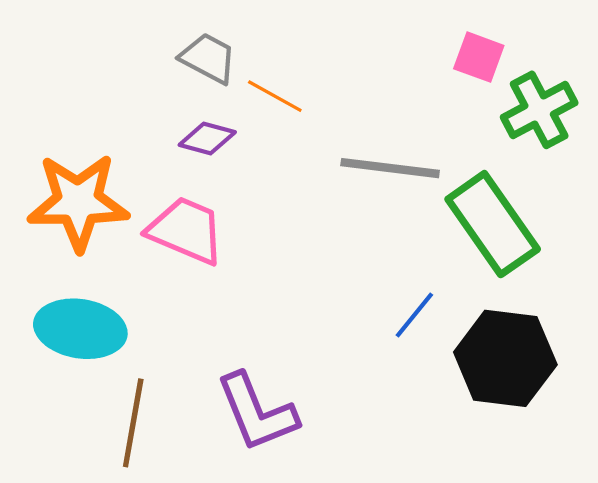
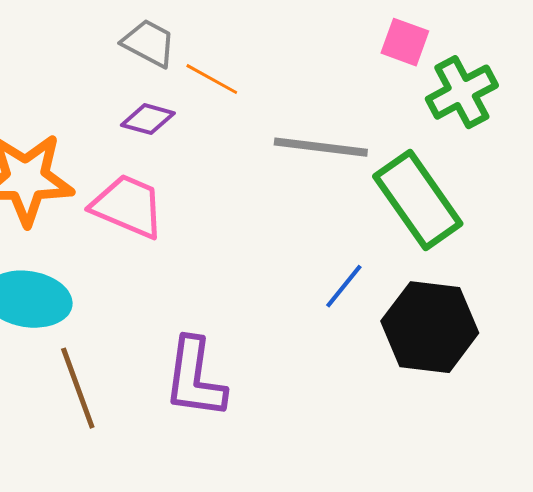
purple L-shape: (257, 412) -> (195, 378), turned 30
brown line: (133, 423) -> (78, 388), turned -30

